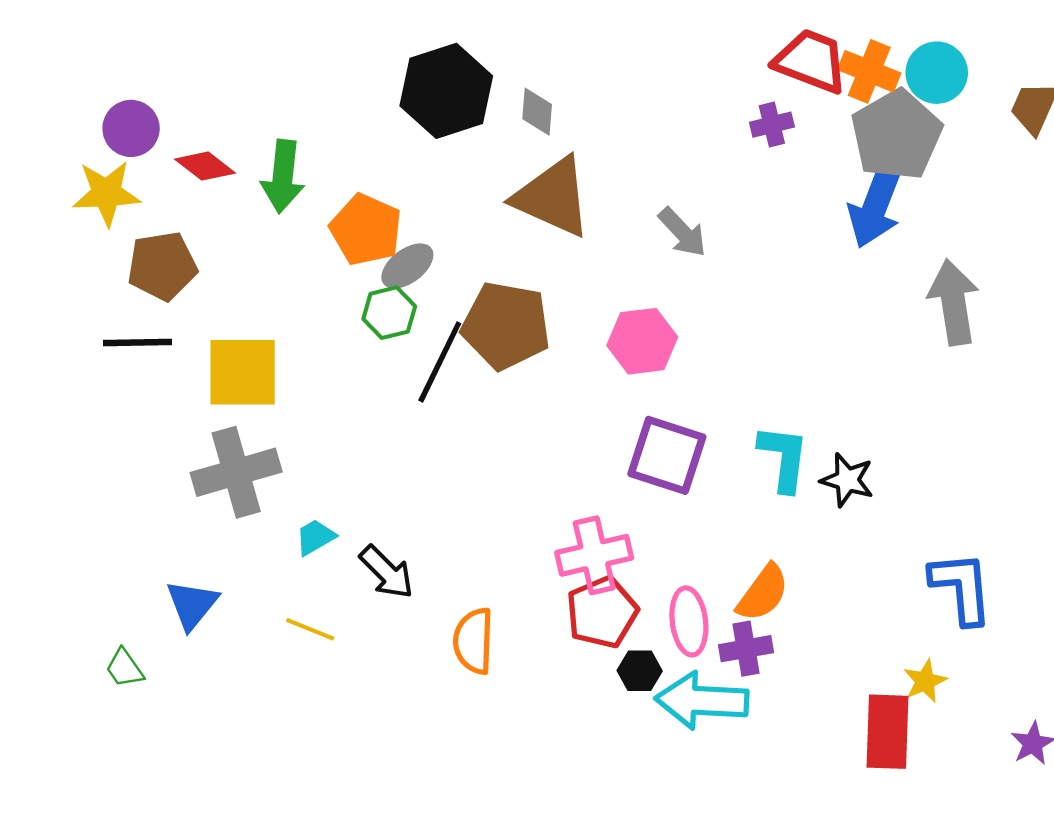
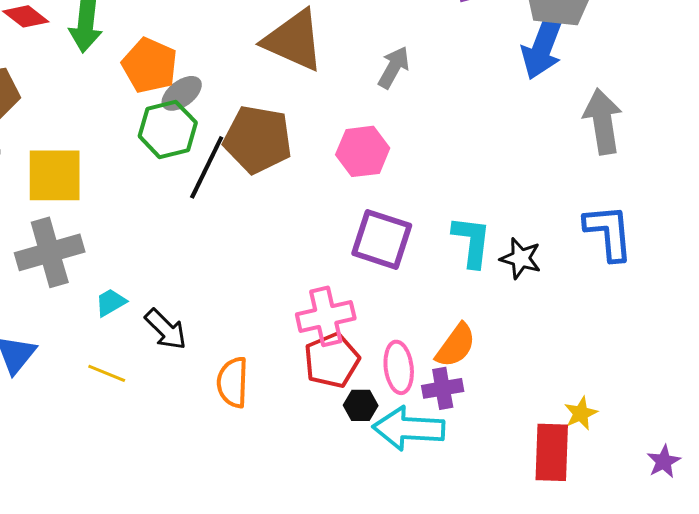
gray arrow: (682, 232) -> (394, 67), turned -108
green hexagon: (389, 313) -> (168, 129), size x1.4
blue L-shape: (961, 588) -> (609, 232), moved

